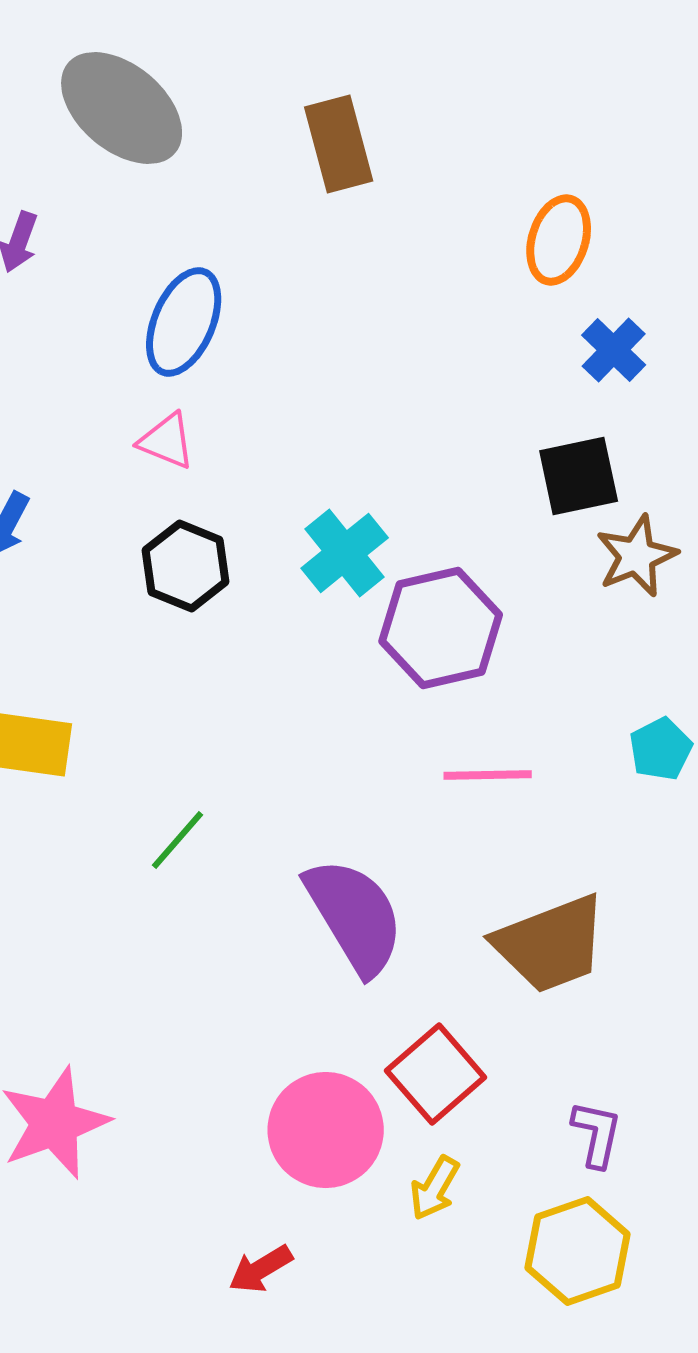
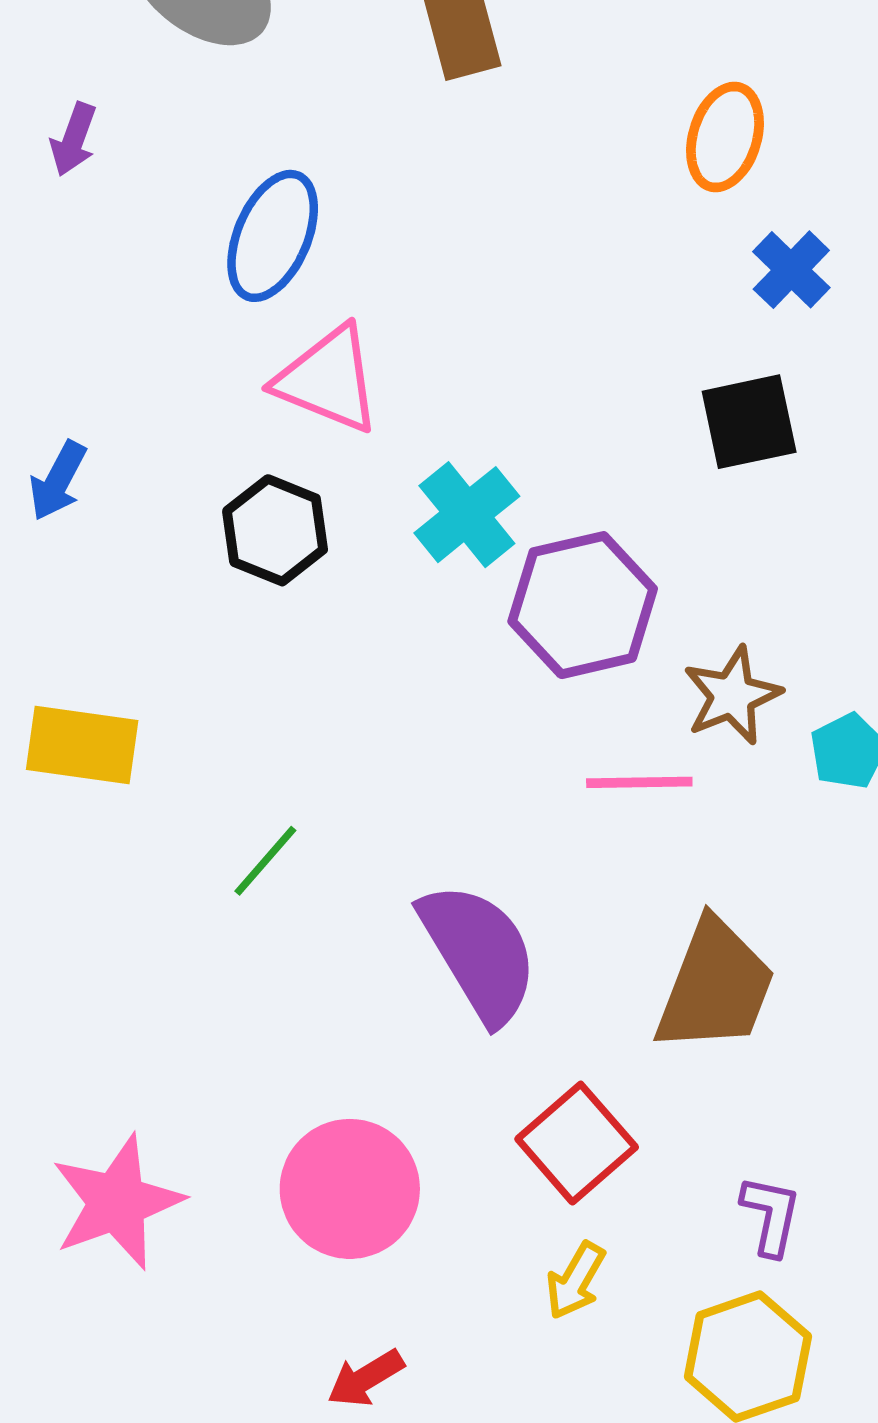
pink triangle: (167, 441) -> (328, 379), moved, size x1.6
brown star: (637, 556) -> (732, 696), moved
brown trapezoid: (551, 944) -> (715, 986), turned -48
pink circle: (326, 1130) -> (350, 1189), moved

